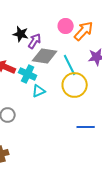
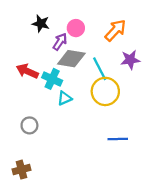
pink circle: (66, 26) -> (76, 28), moved
black star: (21, 34) -> (41, 24), moved

